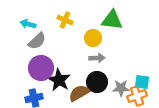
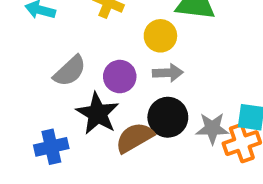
gray semicircle: (37, 41) -> (70, 71), moved
purple circle: (41, 68) -> (120, 77), moved, size x0.7

